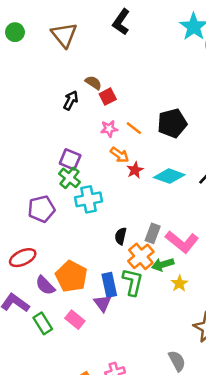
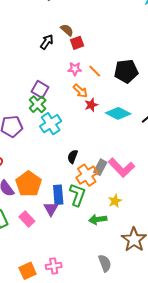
cyan cross: (88, 199) -> (51, 124), turned -30
gray rectangle: (153, 233) -> (100, 167), moved
green arrow: (163, 264) -> (98, 219), moved

